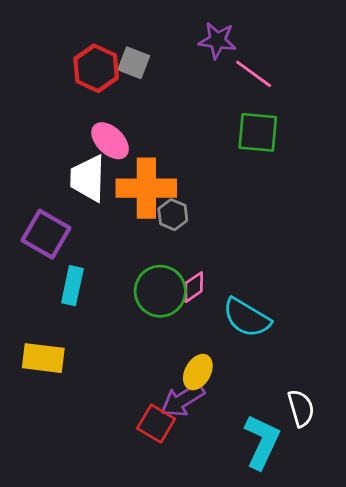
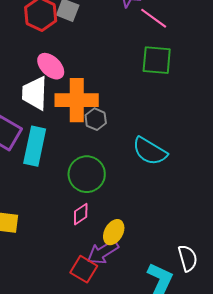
cyan rectangle: (72, 286) -> (35, 146), moved, size x1.4
pink diamond: (194, 287) -> (81, 214), moved
cyan semicircle: (247, 318) -> (150, 151), moved

